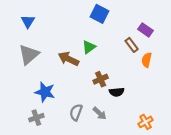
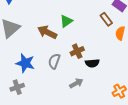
gray semicircle: (76, 112) -> (54, 61), moved
gray arrow: (100, 113) -> (76, 83), turned -72

